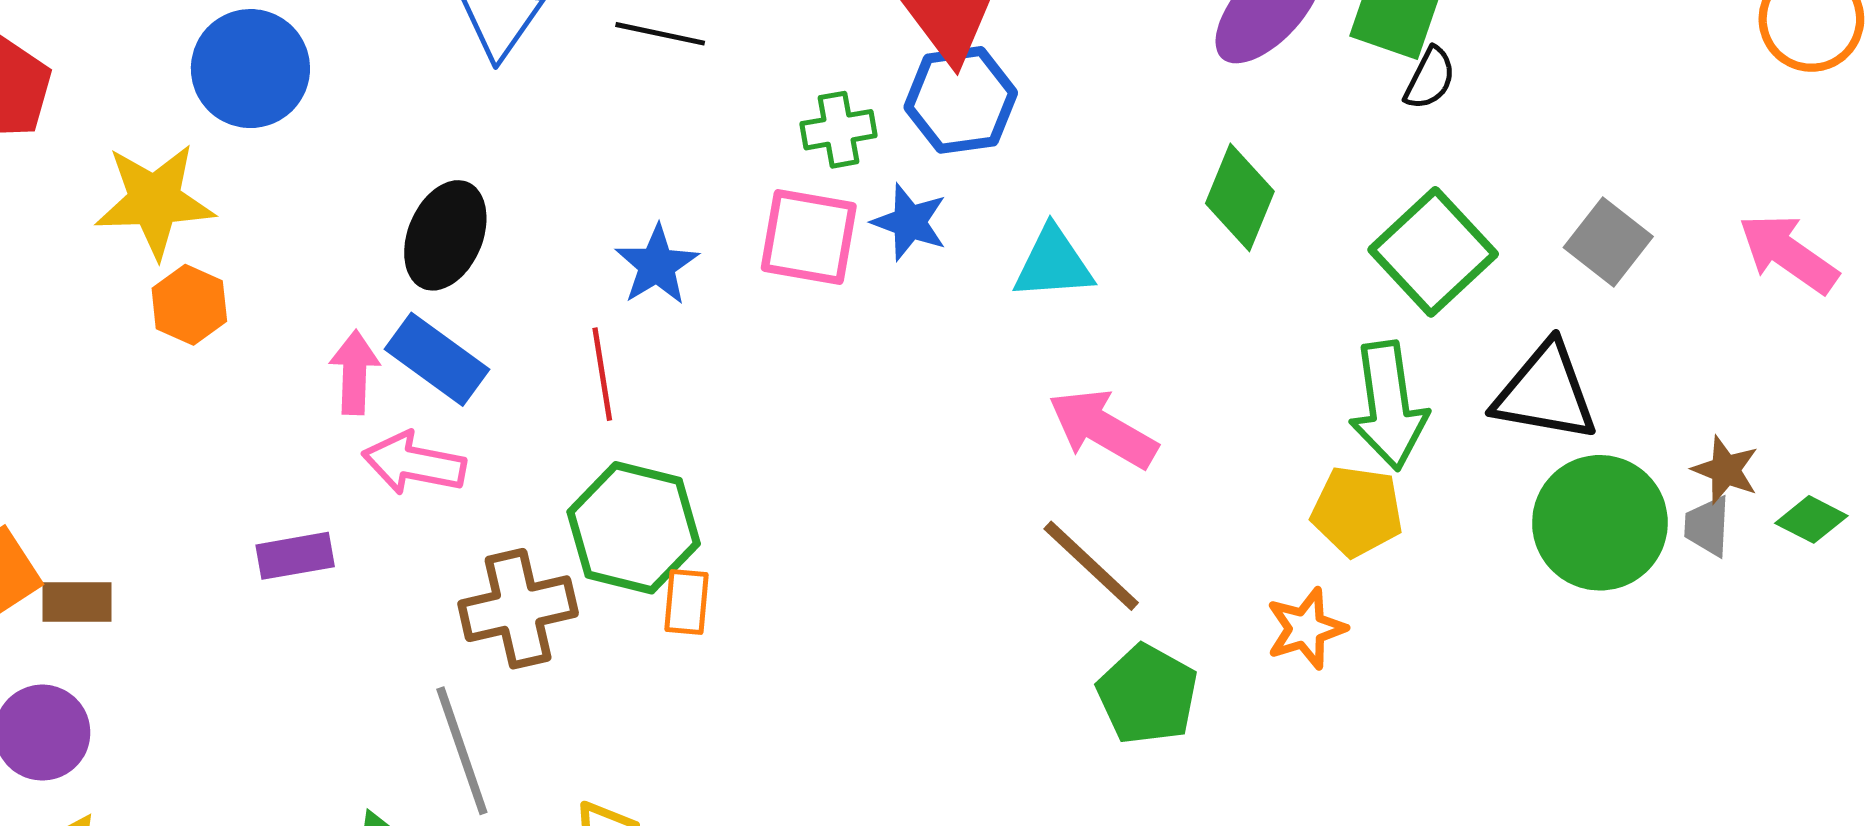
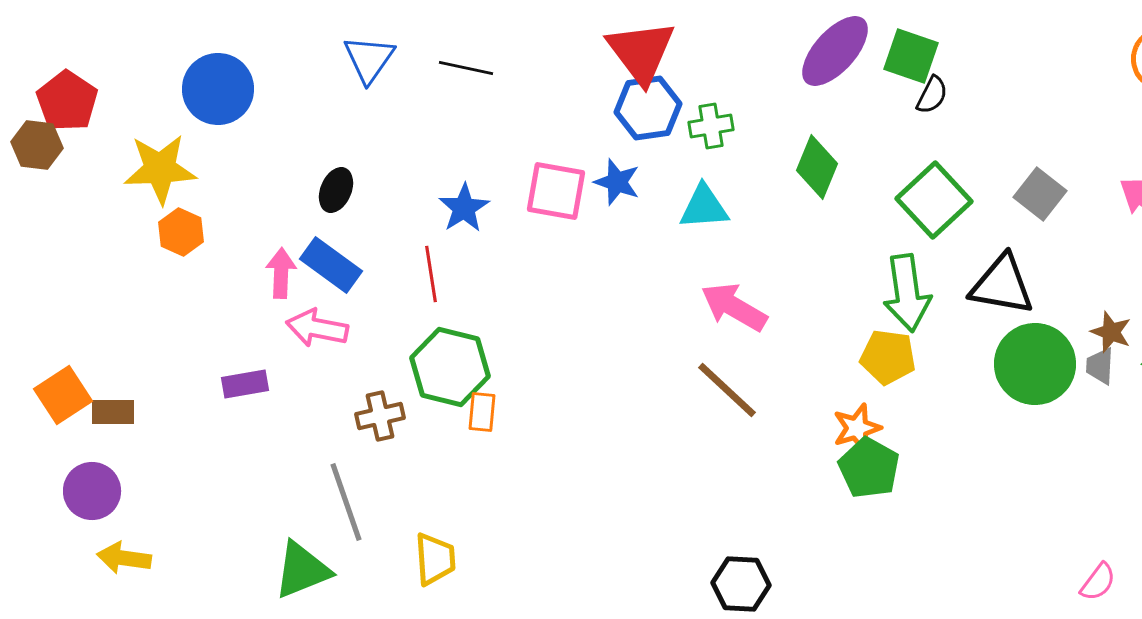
green cross: (838, 130) -> (711, 126), moved
black ellipse: (445, 235) -> (336, 190), size x0.7
brown cross: (518, 609) -> (380, 416), size x0.7
green pentagon: (1147, 695) -> (869, 468), moved

